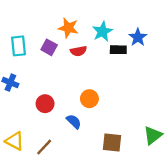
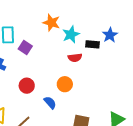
cyan star: (102, 31) -> (71, 34), moved
purple square: (49, 47) -> (25, 48), moved
red semicircle: (78, 51) -> (75, 58), moved

